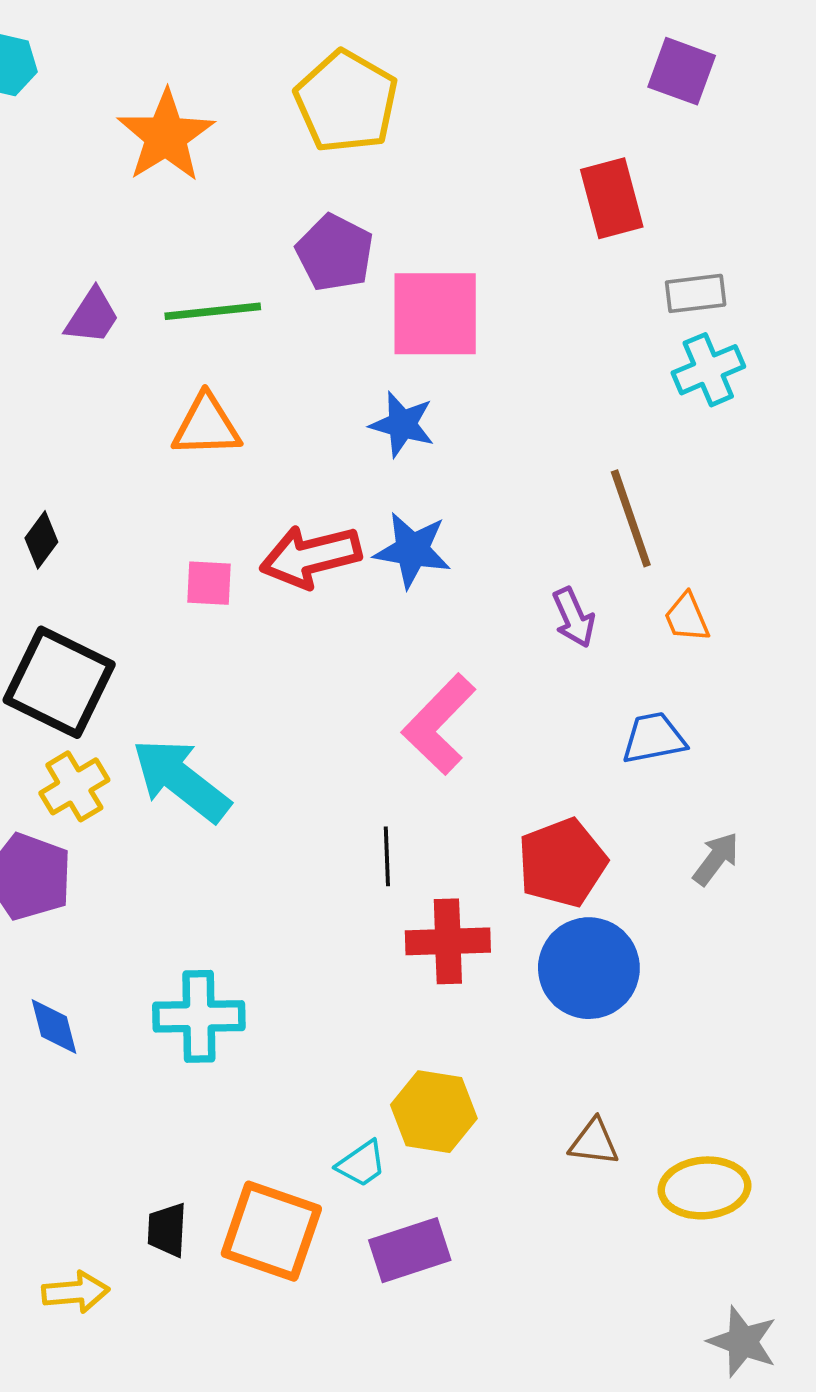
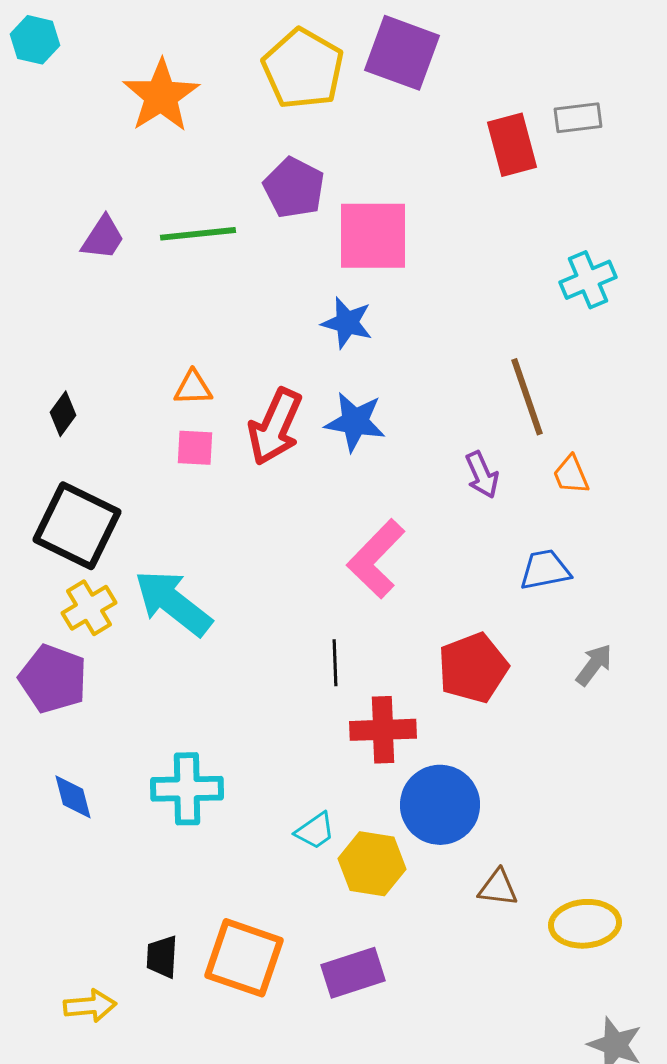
purple square: (682, 71) -> (402, 53), moved, size x1.4
gray rectangle: (696, 293) -> (578, 118), moved
orange triangle: (206, 426) -> (193, 388), moved, size x0.7
red arrow: (311, 556) -> (275, 427), turned -52
blue circle: (589, 968) -> (440, 805), moved
cyan trapezoid: (361, 1164) -> (315, 831), moved

